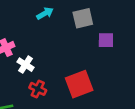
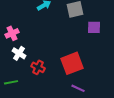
white cross: (26, 65) -> (19, 53), moved

